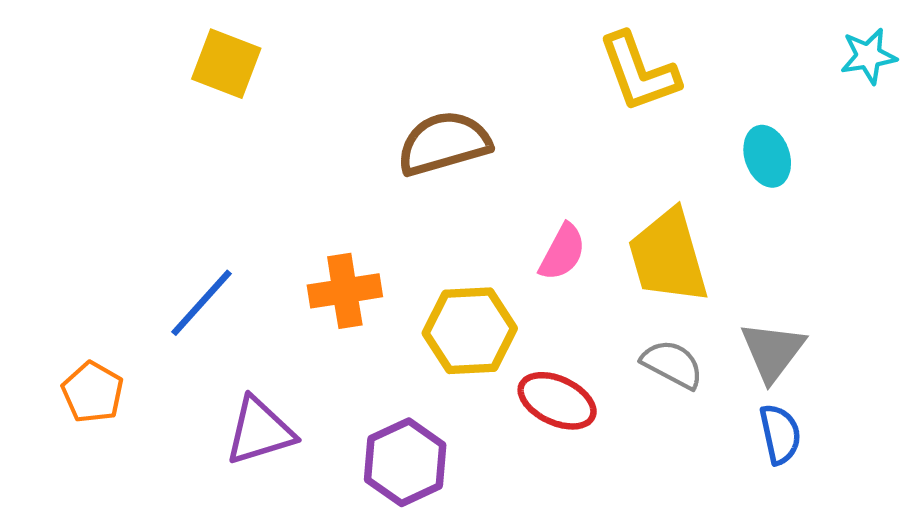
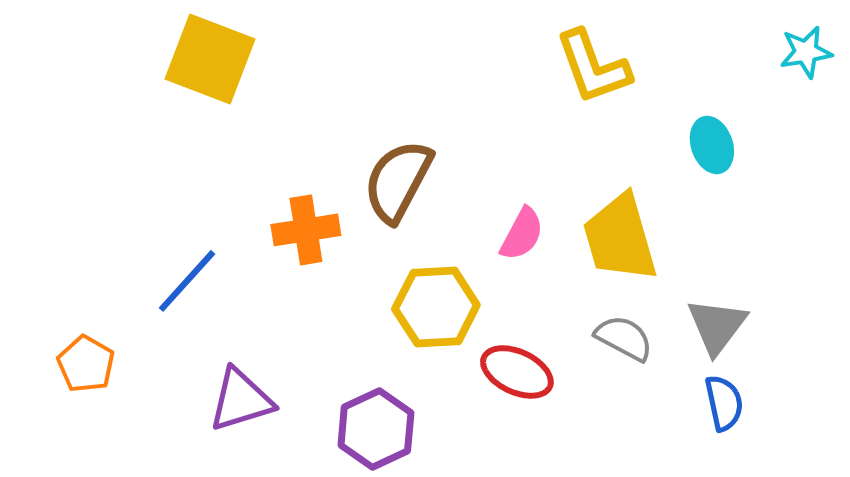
yellow square: (226, 64) -> (210, 59), size x1.4
brown semicircle: (444, 143) -> (398, 181), moved, turned -46
orange cross: (345, 291) -> (306, 230), moved

